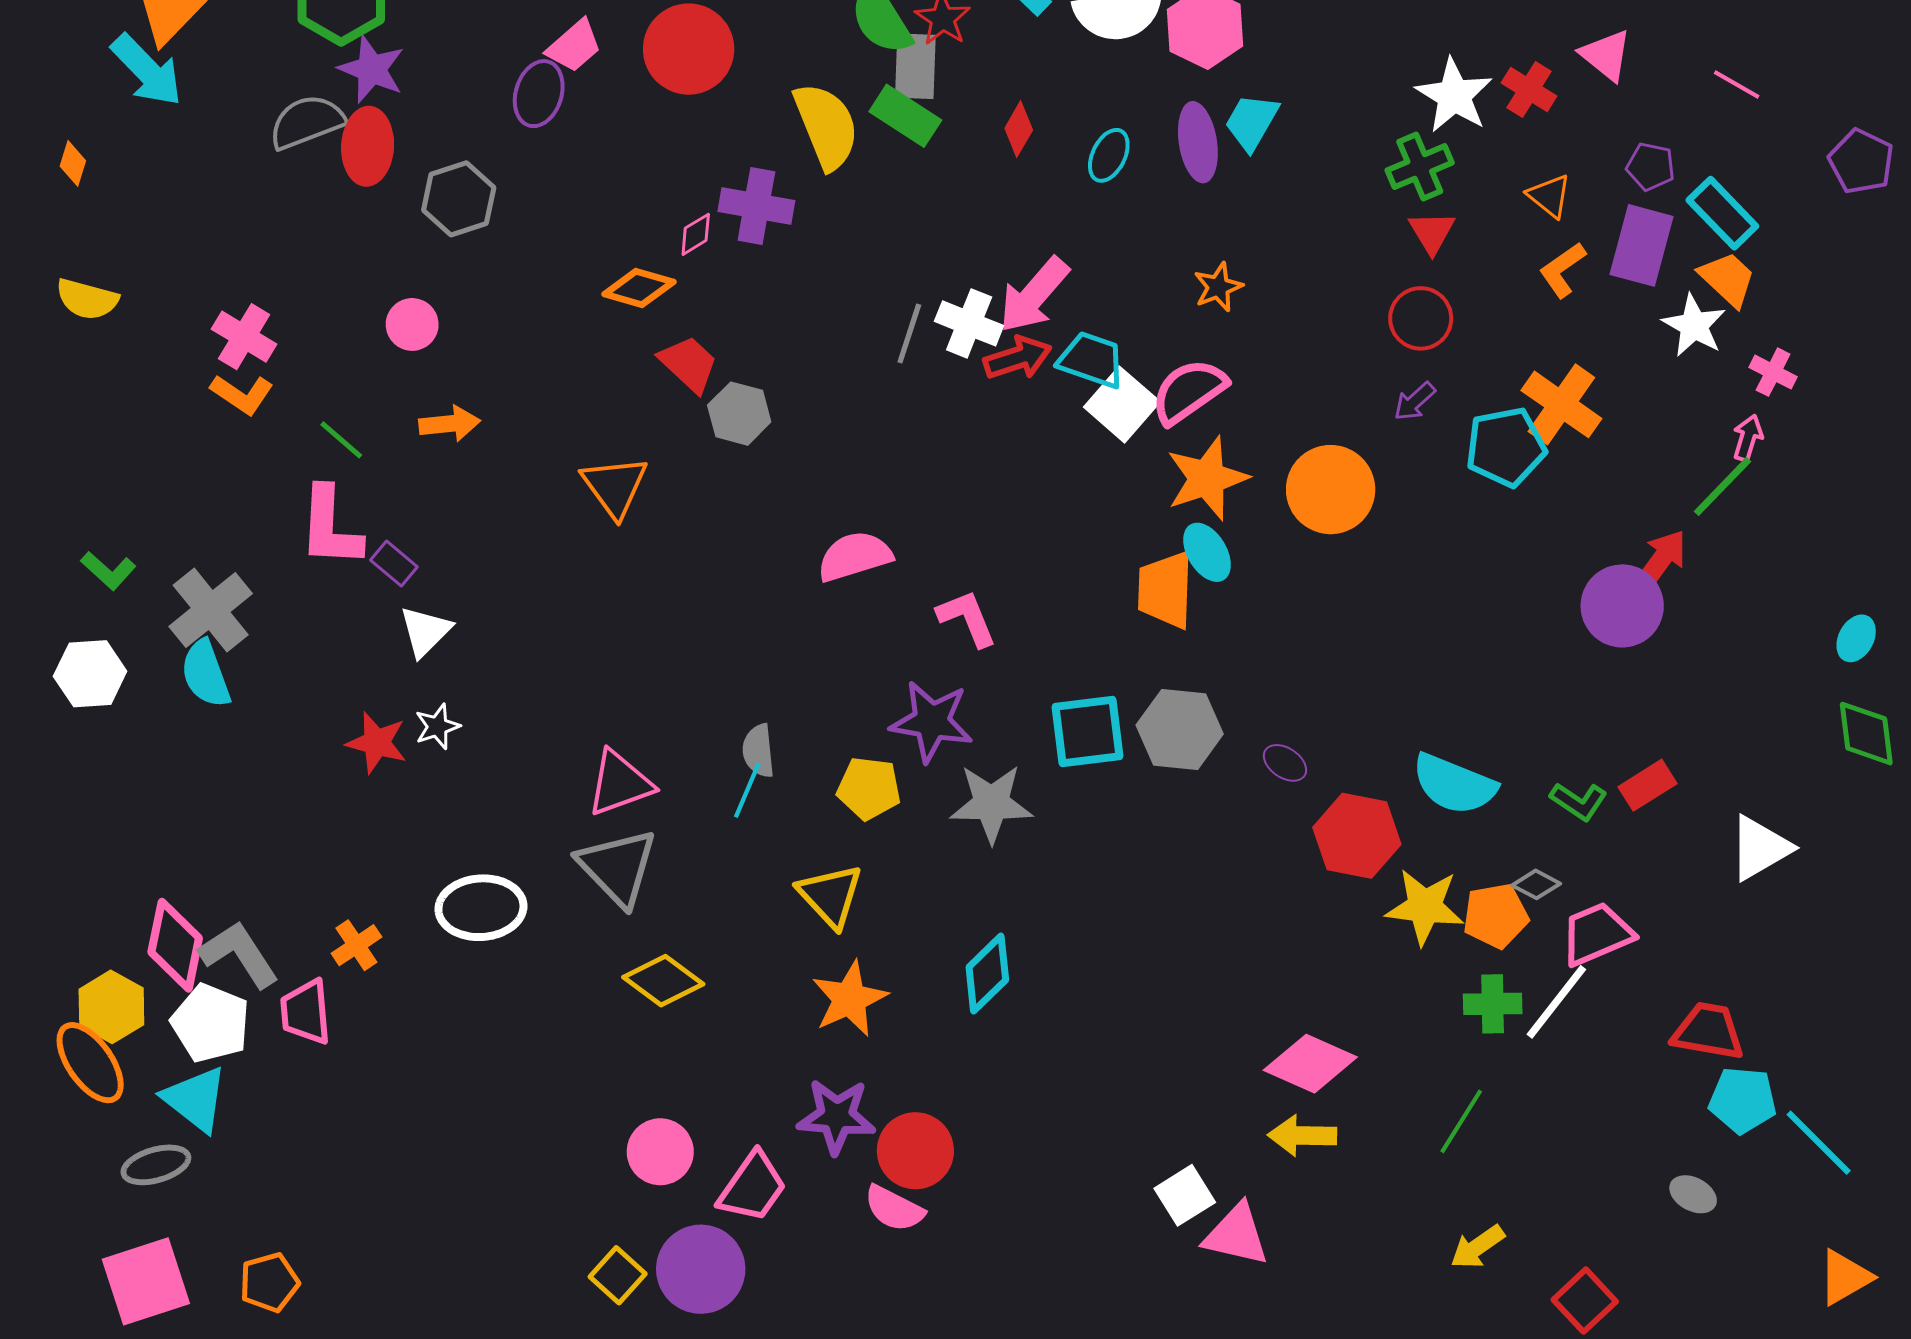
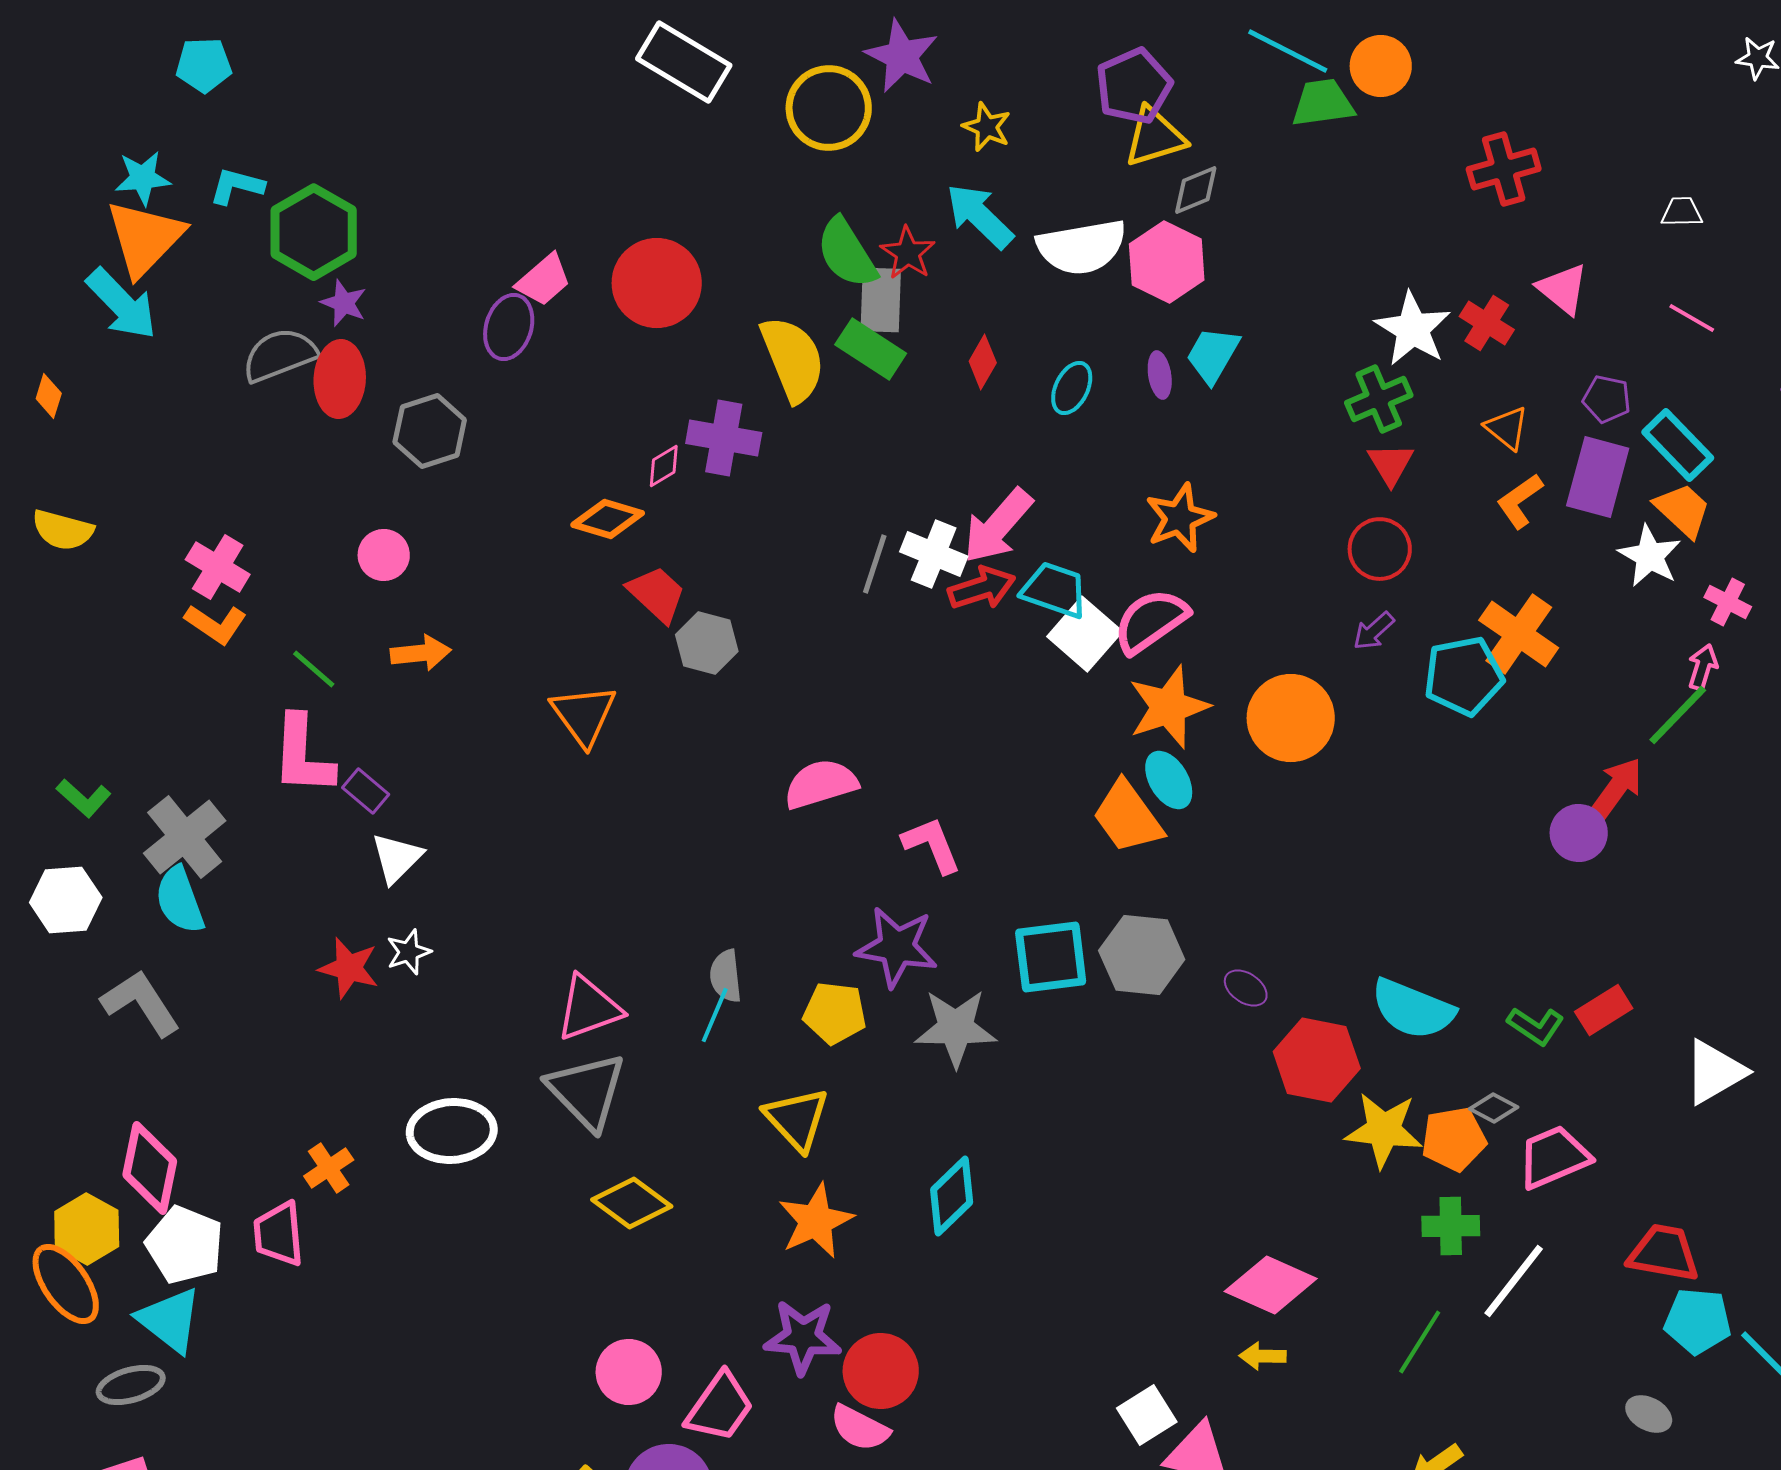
purple star: (372, 69) -> (344, 303), size x0.7
purple ellipse: (1198, 142) -> (1160, 375), size x0.6
orange star: (1218, 287) -> (1180, 518), size x1.4
orange trapezoid: (1166, 590) -> (1128, 817), turned -38
purple circle: (1622, 606) -> (1579, 833), size x0.7
gray L-shape: (239, 954) -> (141, 1003), moved
white line: (1556, 1002) -> (1514, 1281), moved
yellow arrow: (1302, 1136) -> (1263, 1356), size x0.7

